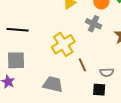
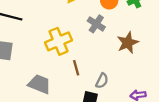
gray semicircle: (107, 72) -> (102, 81), turned -72

